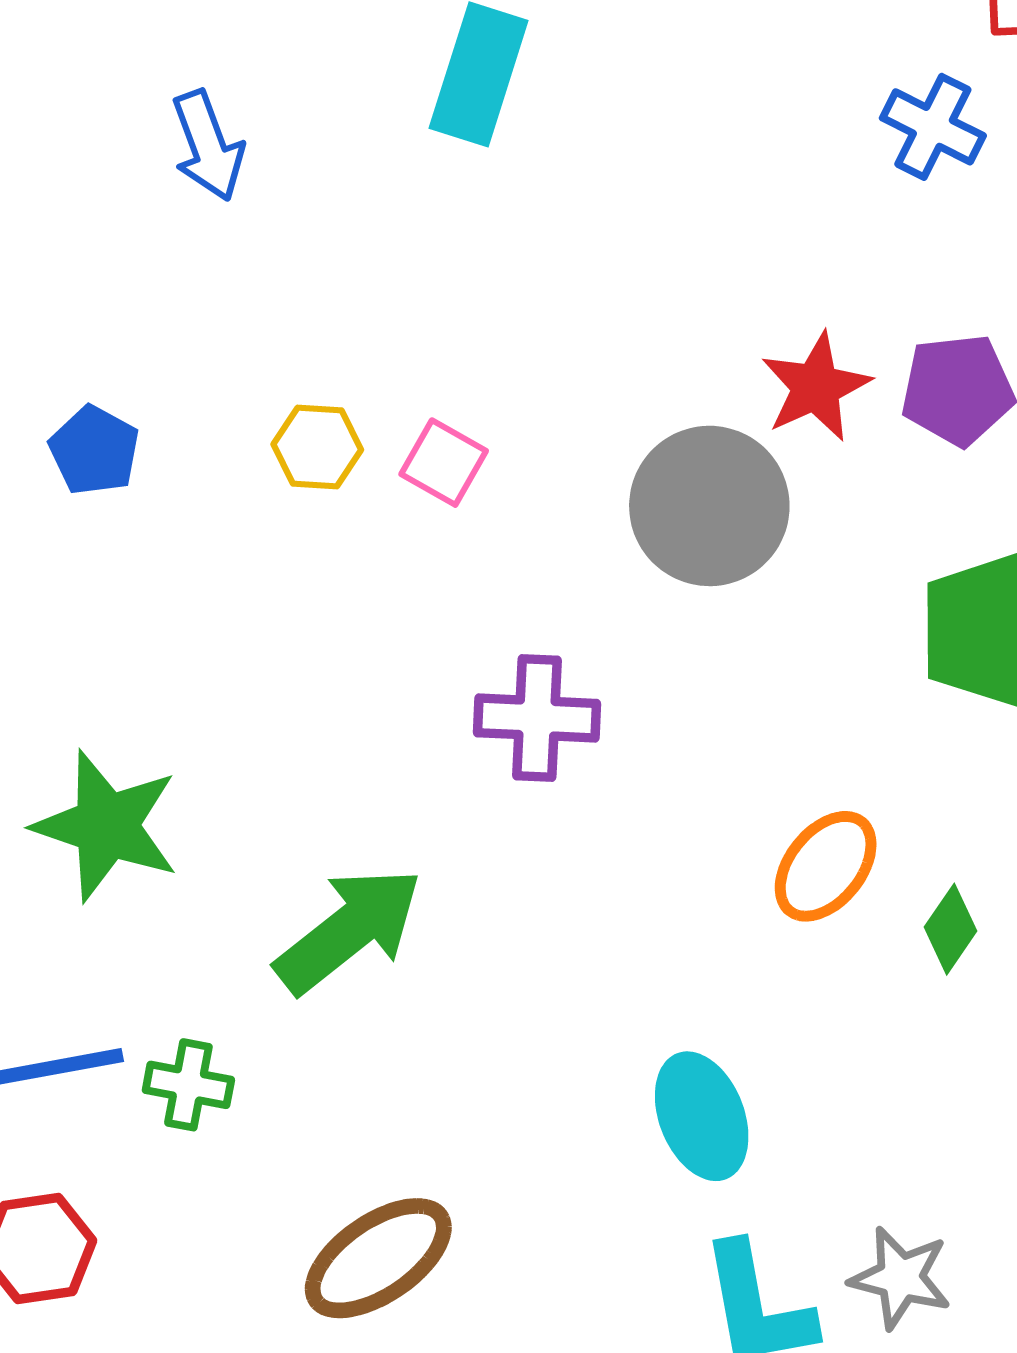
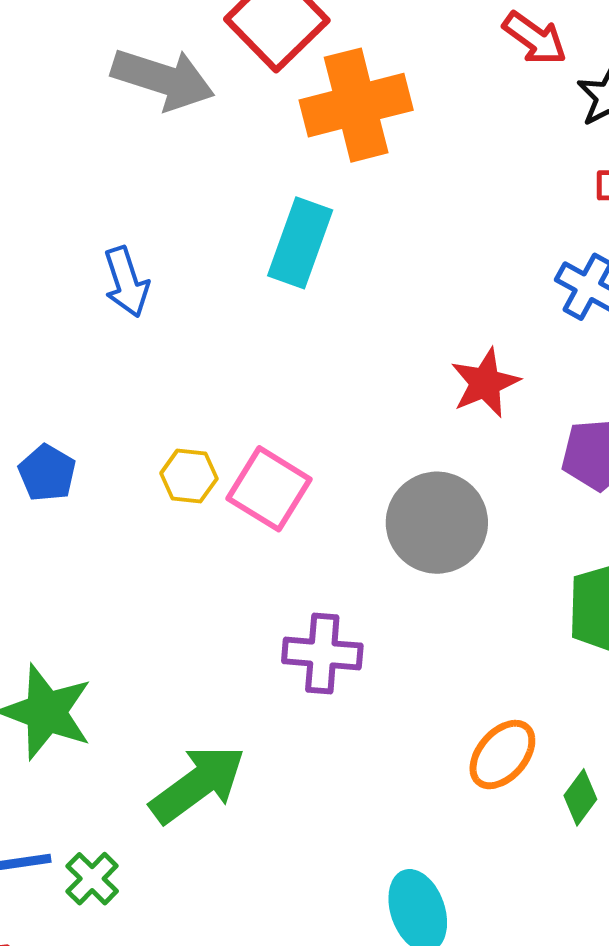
red star: (816, 387) -> (485, 383), moved
pink square: (444, 463) -> (269, 489), size x1.5
green cross: (188, 1085) -> (92, 879), turned 32

